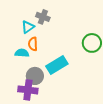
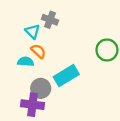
cyan triangle: (28, 27) -> (33, 31), turned -40
orange semicircle: (33, 44) -> (38, 51), turned 136

